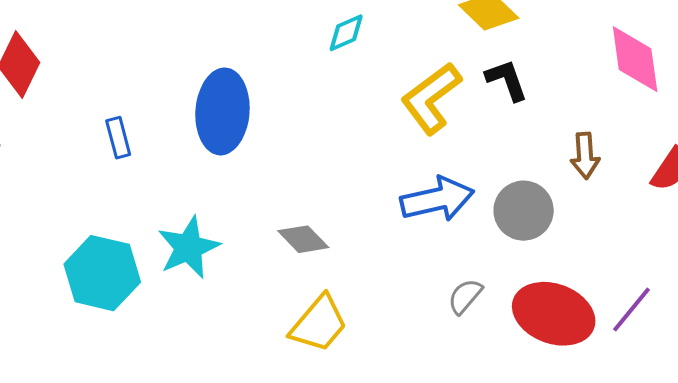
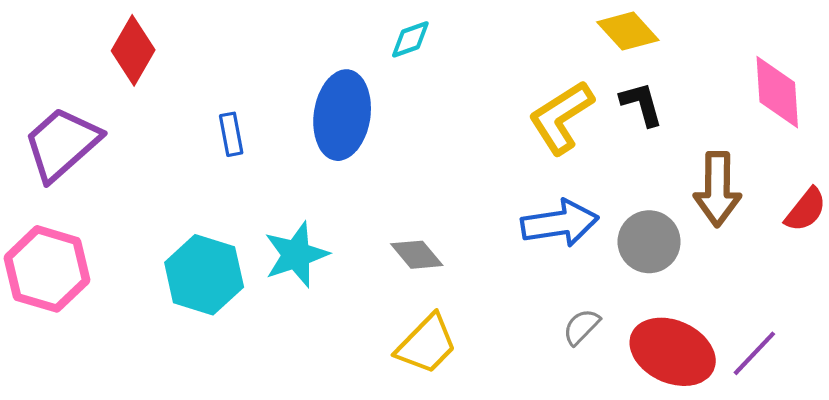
cyan diamond: (346, 33) -> (410, 39), moved
brown arrow: (585, 156) -> (717, 189), size x1.5

